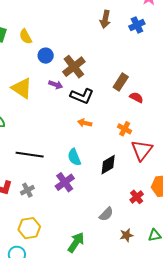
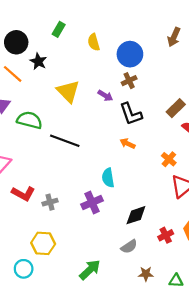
yellow semicircle: (26, 37) -> (94, 42), moved
blue circle: (46, 56) -> (130, 54), moved, size x1.5
brown cross: (74, 67) -> (129, 81), size x0.6
black L-shape: (82, 96) -> (131, 114), turned 35
black line: (30, 155) -> (65, 141), moved
black diamond: (108, 165) -> (136, 215), moved

